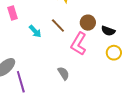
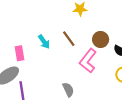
pink rectangle: (12, 13) -> (20, 53), moved

